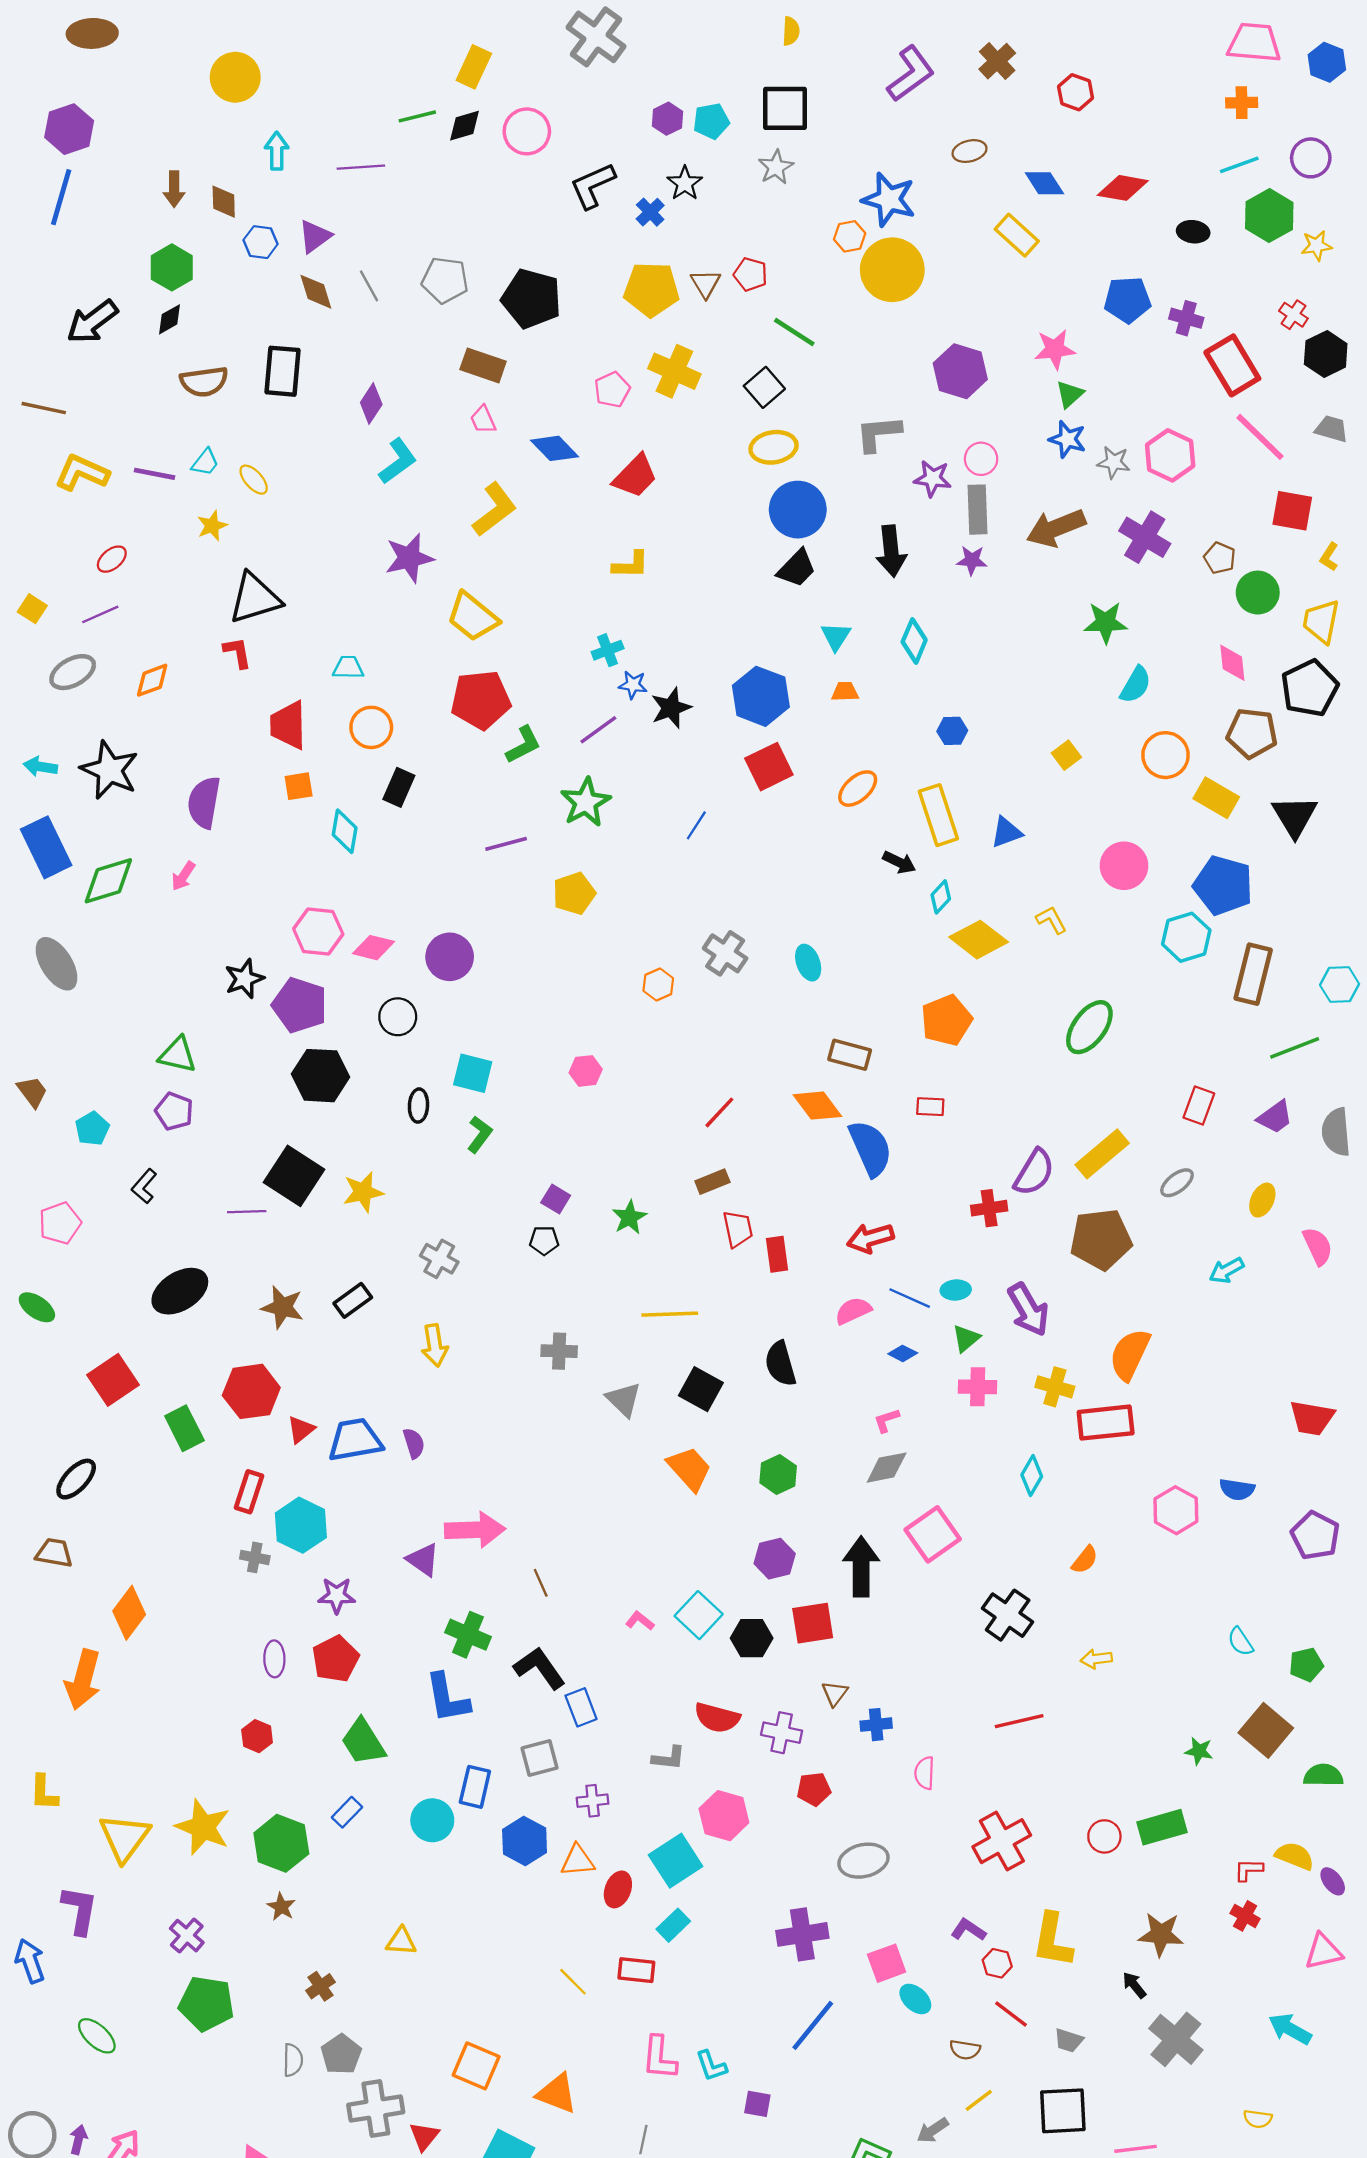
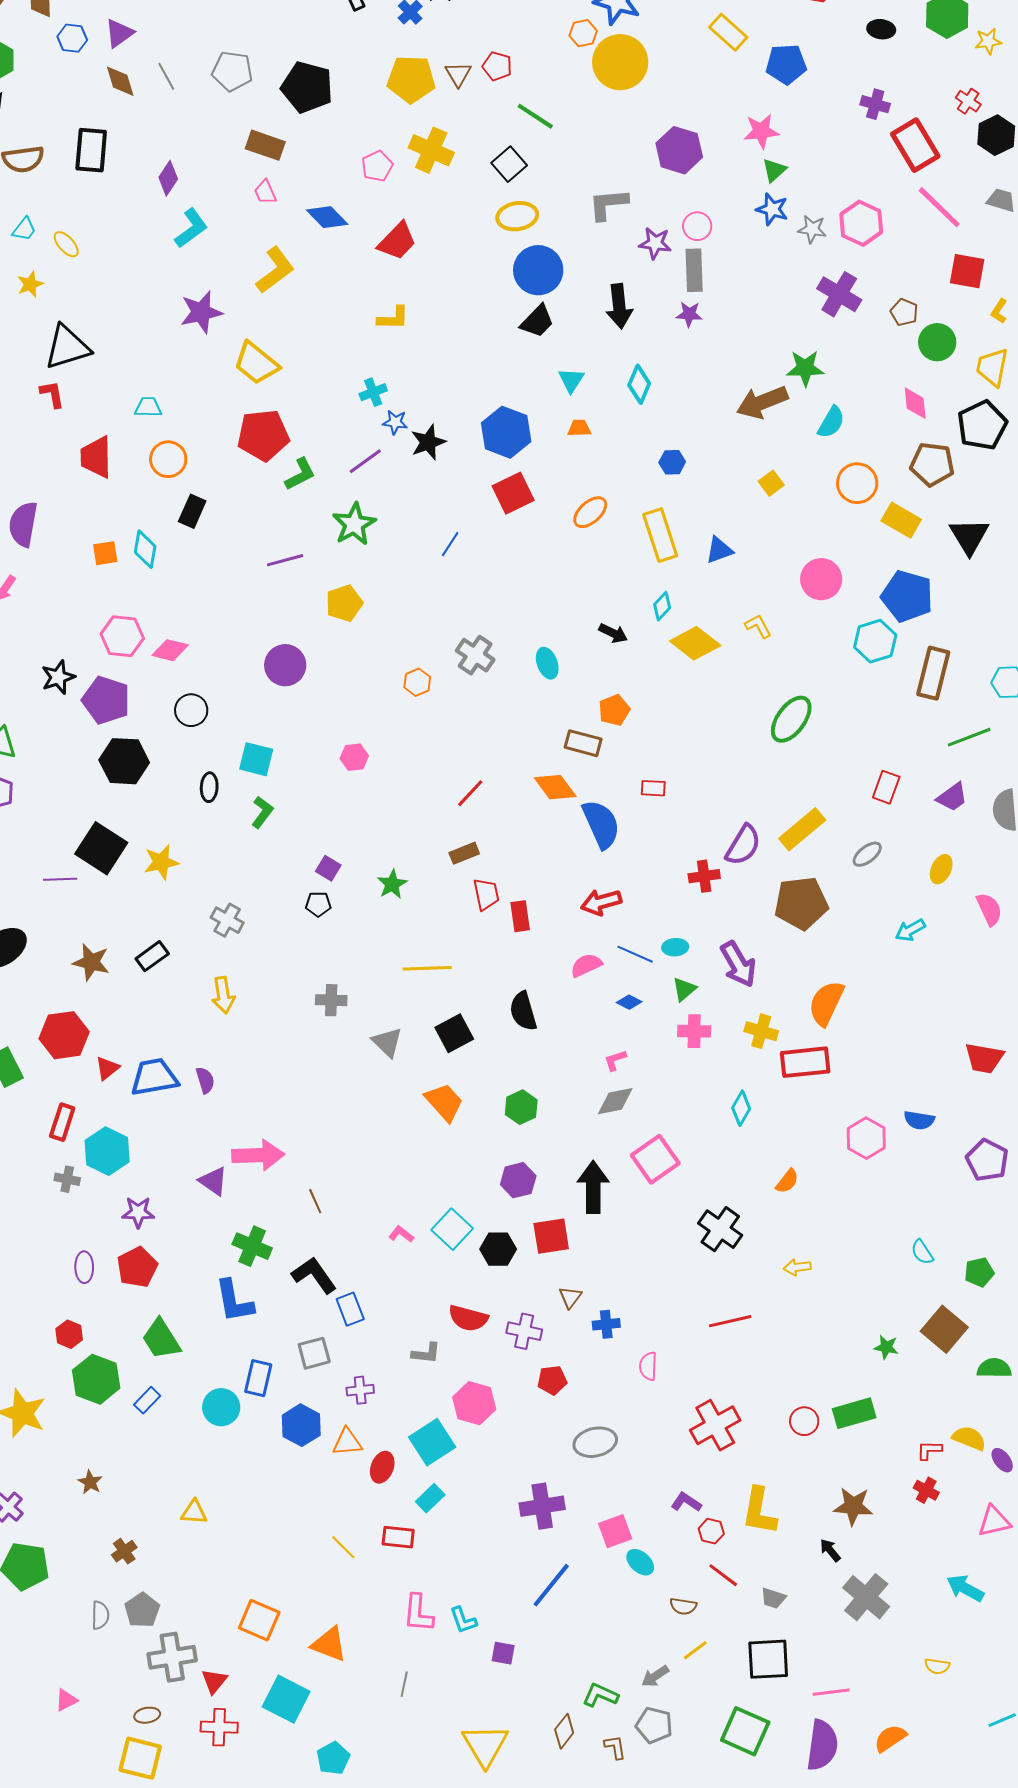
blue pentagon: (1127, 300) -> (786, 64), moved
brown arrow: (1056, 528) -> (762, 402), moved
orange square: (299, 786) -> (105, 553), moved
black arrow: (899, 862) -> (613, 633), moved
purple circle: (450, 957) -> (285, 665), moved
orange pentagon: (946, 1020) -> (614, 710), moved, size x0.7
black square: (701, 1389) -> (454, 1033), turned 33
green hexagon: (281, 1843) -> (96, 1379), moved

